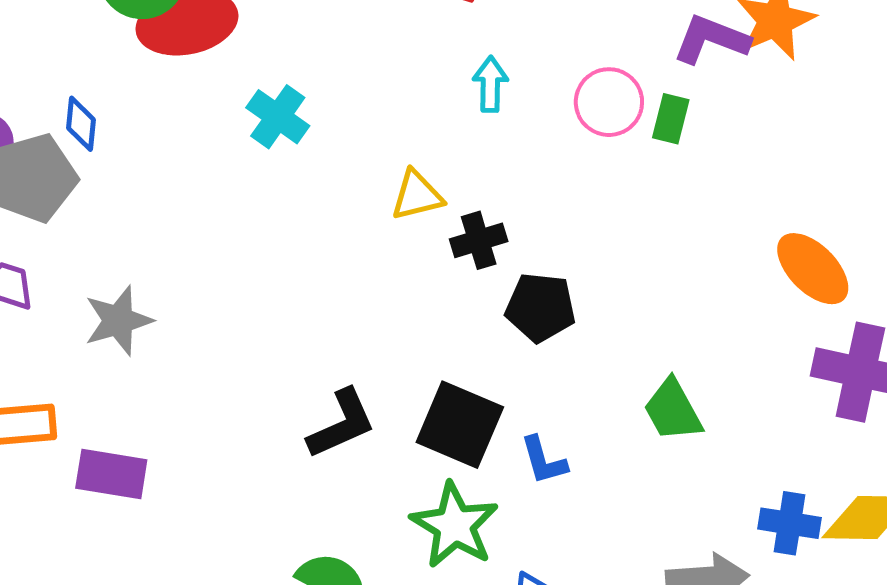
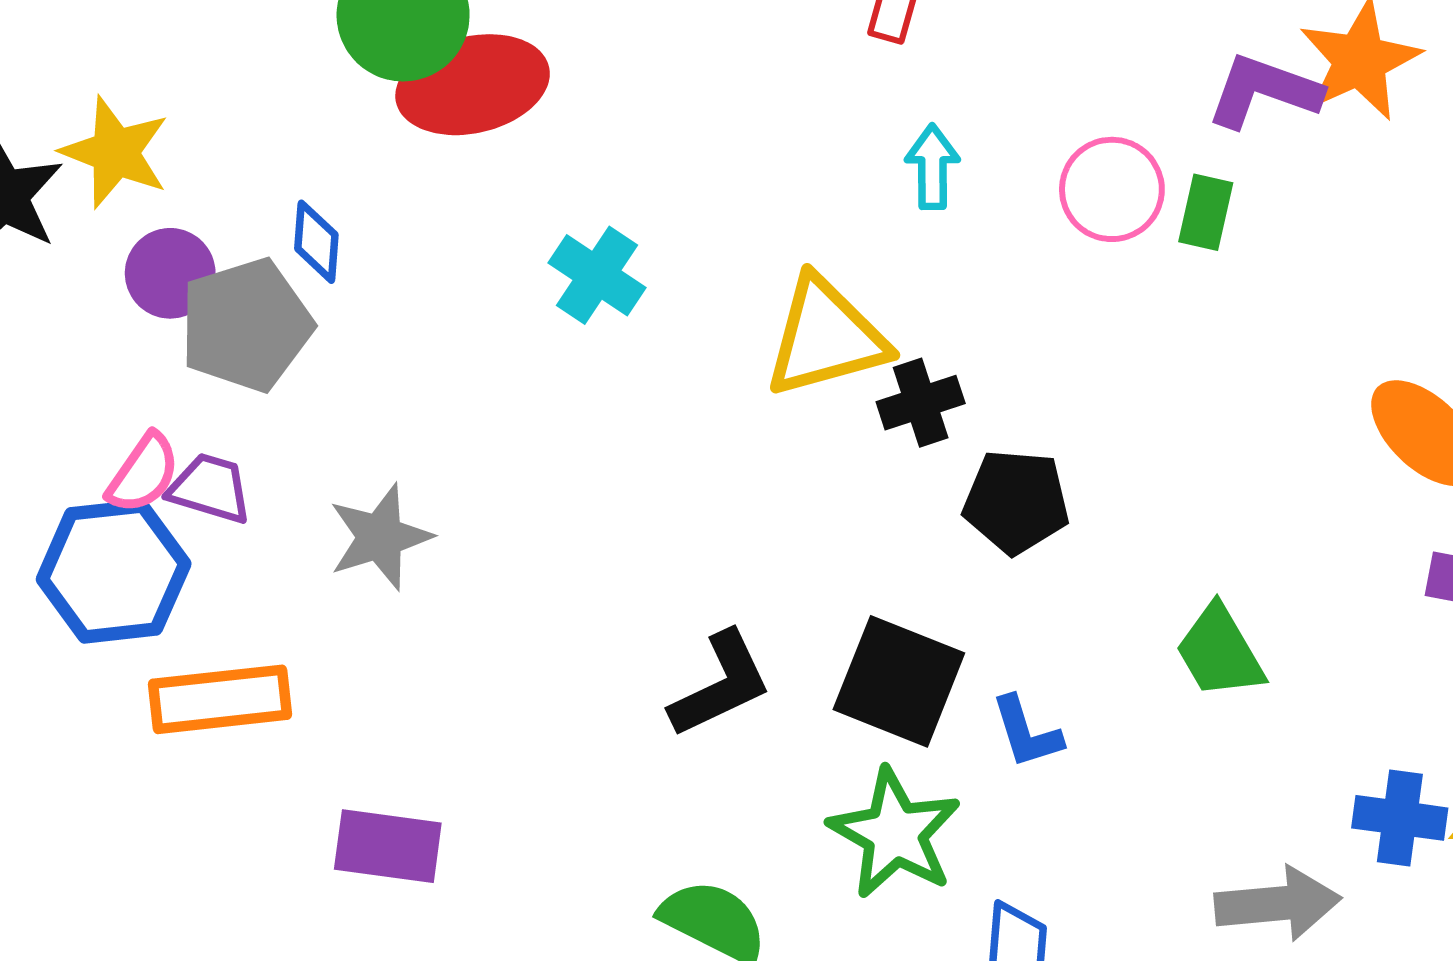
cyan cross: (278, 117) -> (597, 275), moved
yellow triangle: (417, 195) -> (826, 337), size x1.6
purple rectangle: (111, 474) -> (388, 846), moved

